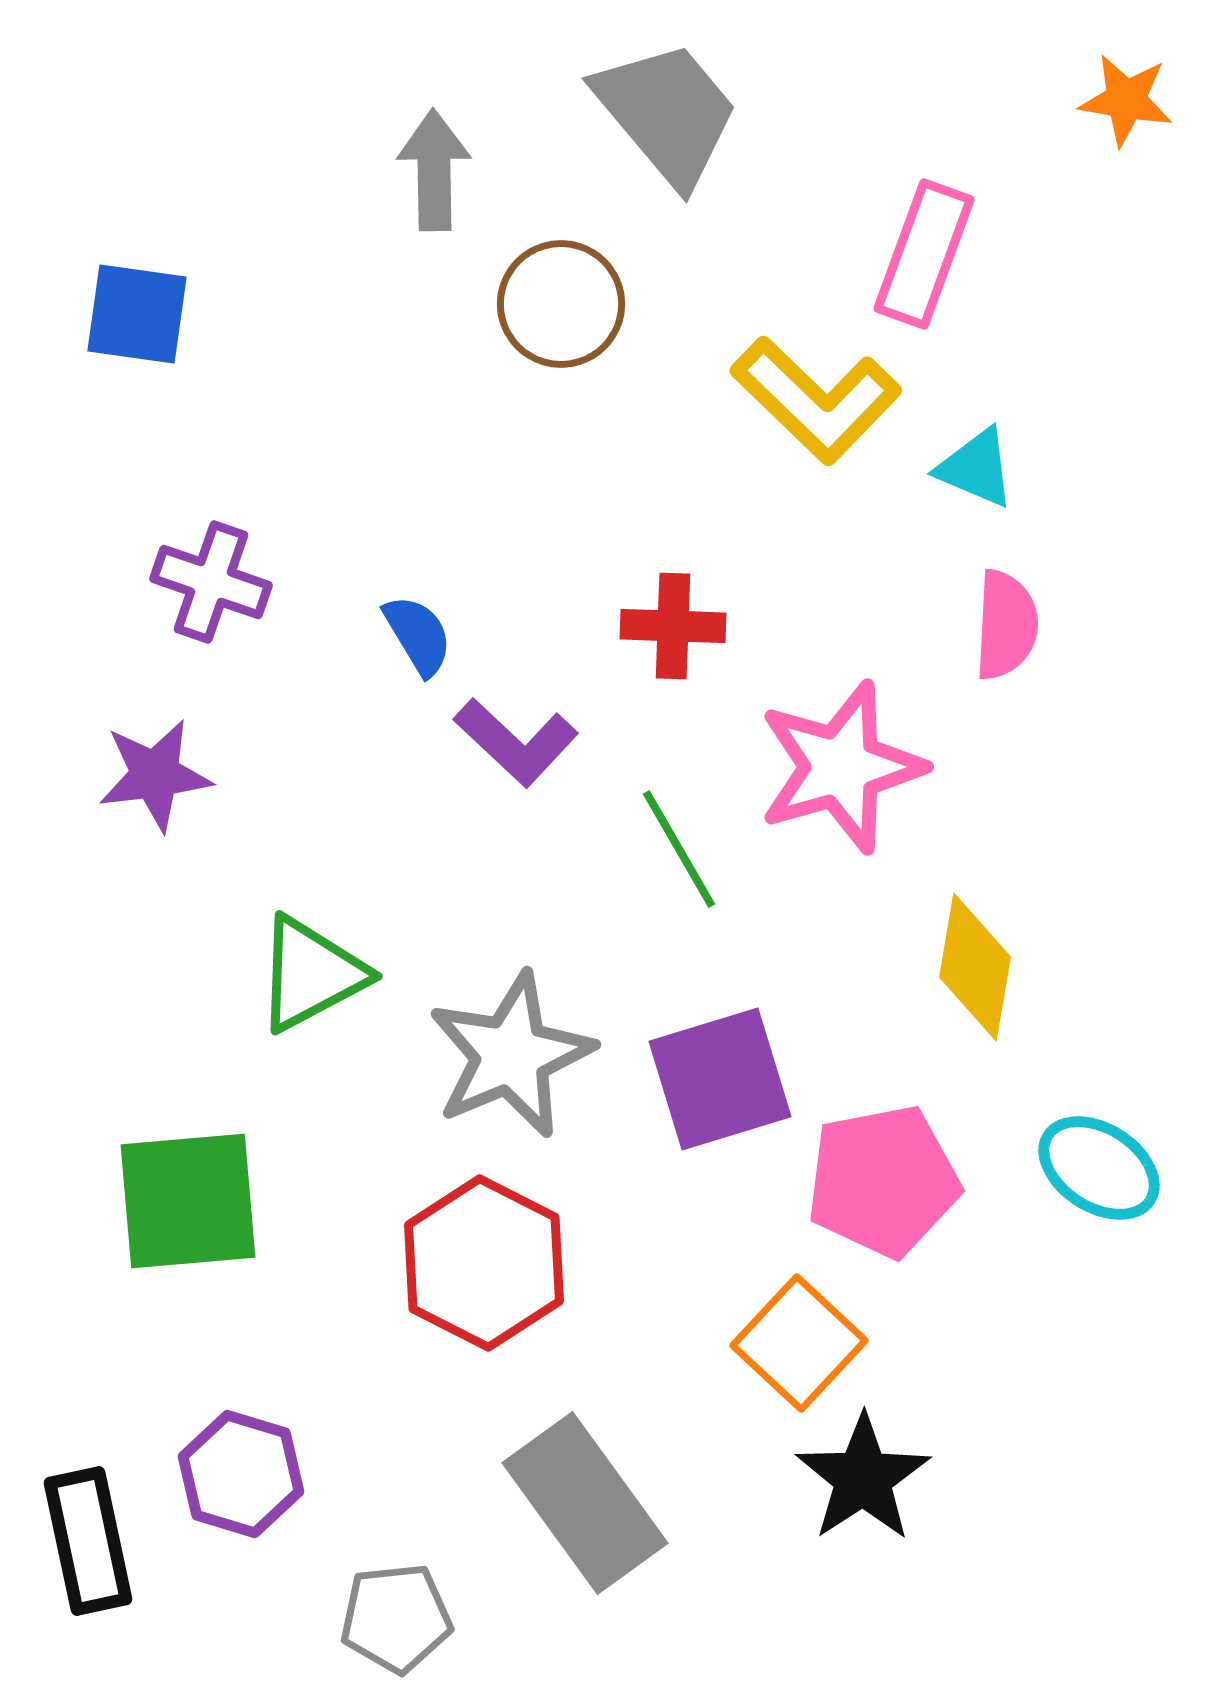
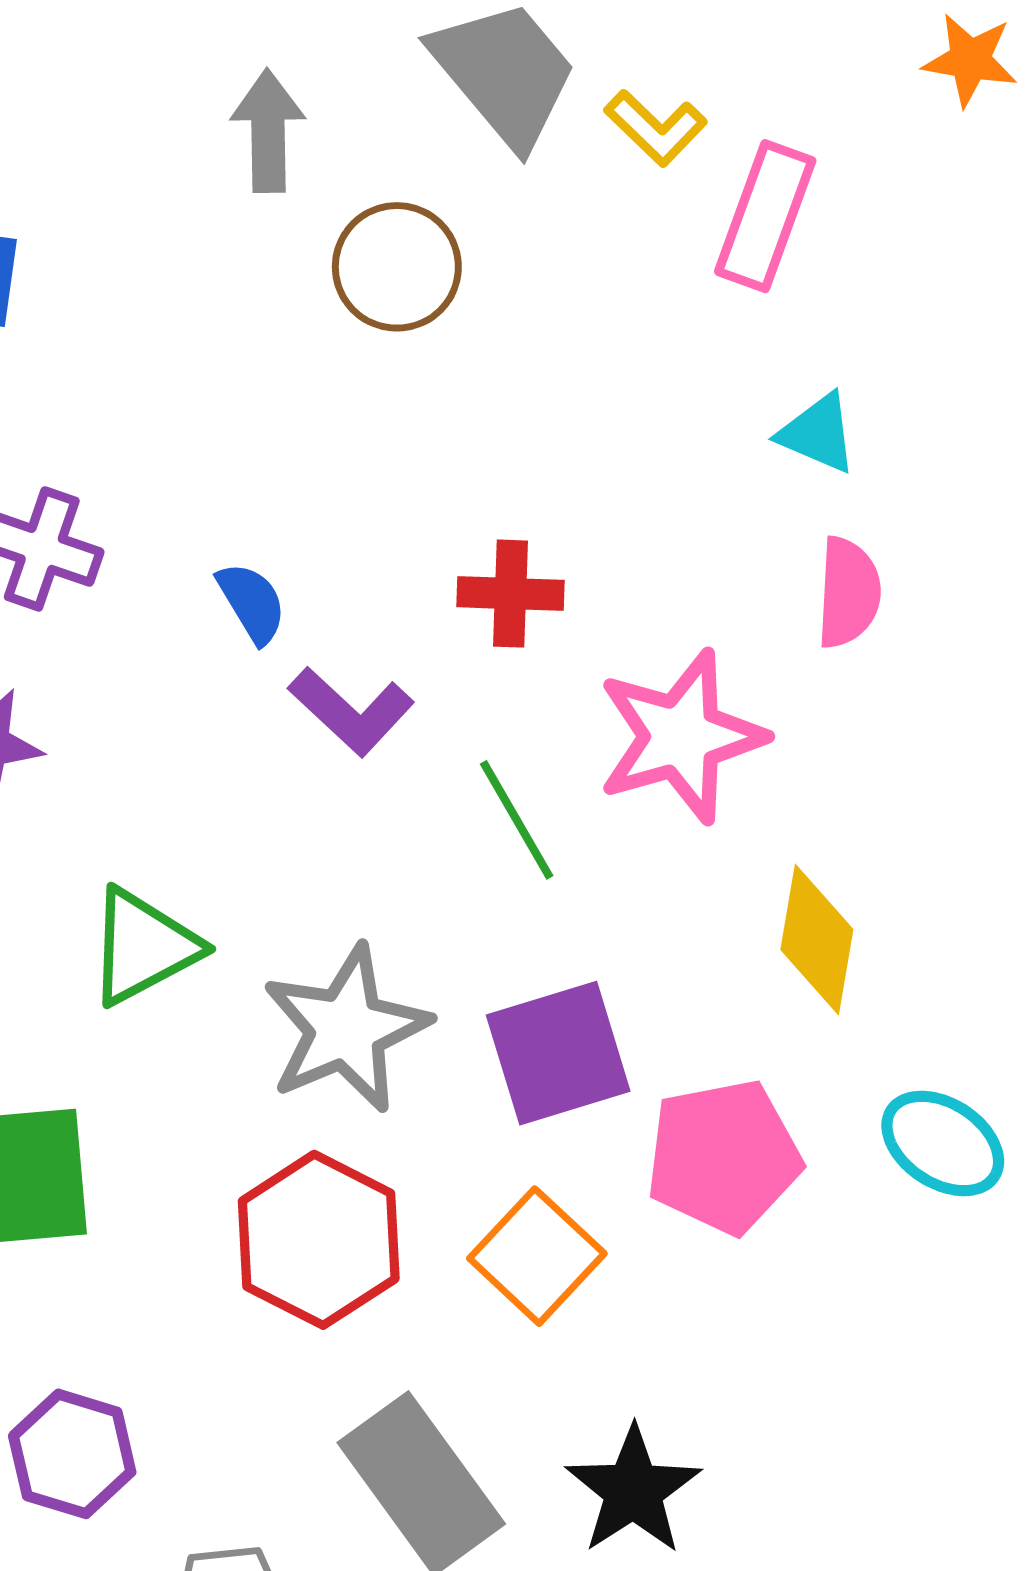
yellow L-shape: (816, 400) -> (656, 128), moved, size x0.6
orange square: (799, 1343) -> (537, 1256), moved
black star: (863, 1478) -> (633, 1490), moved

